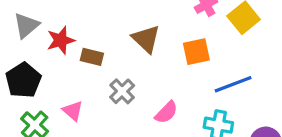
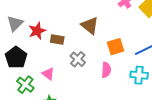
orange square: (196, 52) -> (115, 47), moved
pink semicircle: (166, 112) -> (106, 70), turned -35

